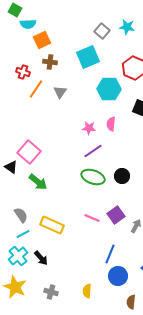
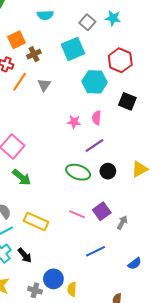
cyan semicircle: (28, 24) -> (45, 15), moved
orange square: (42, 40) -> (16, 40), moved
brown cross: (50, 62) -> (34, 54), turned -32
purple line: (93, 151) -> (95, 145), moved
blue line: (110, 254) -> (96, 251), turned 42
blue circle: (118, 276) -> (53, 279), moved

